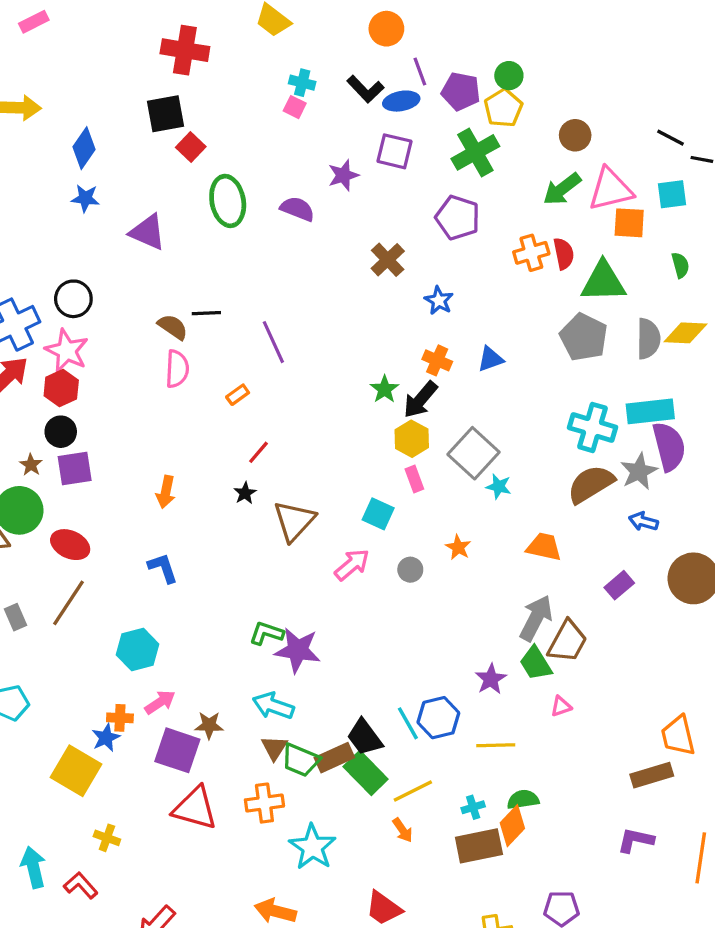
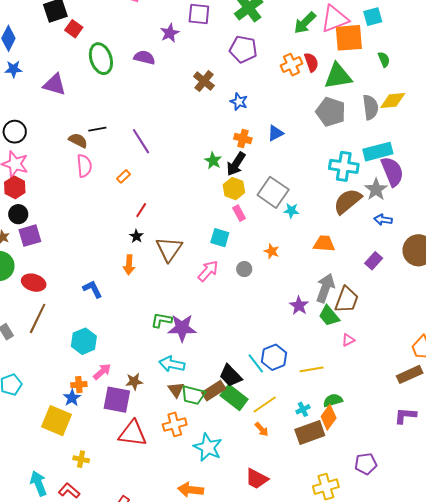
orange square: (629, 223) -> (349, 38), size x1.4
orange arrow: (166, 492) -> (129, 265), moved
purple star: (491, 679) -> (299, 306), moved

